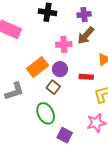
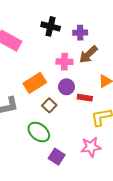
purple cross: (84, 15) -> (80, 33), moved
purple circle: (60, 69) -> (66, 87), moved
green ellipse: (46, 113) -> (39, 132), turned -30

